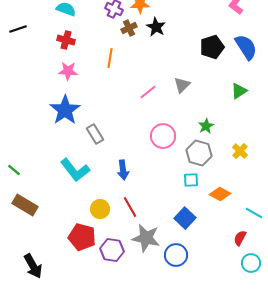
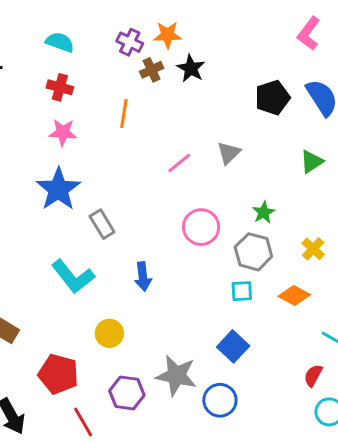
orange diamond: (220, 194) -> (294, 295), moved
red line: (130, 207) -> (83, 422), moved
red pentagon: (82, 237) -> (58, 374), moved

